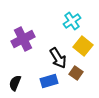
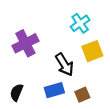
yellow square: (83, 46) -> (92, 51), turned 30
brown square: (76, 73) -> (82, 95), moved, turned 32

